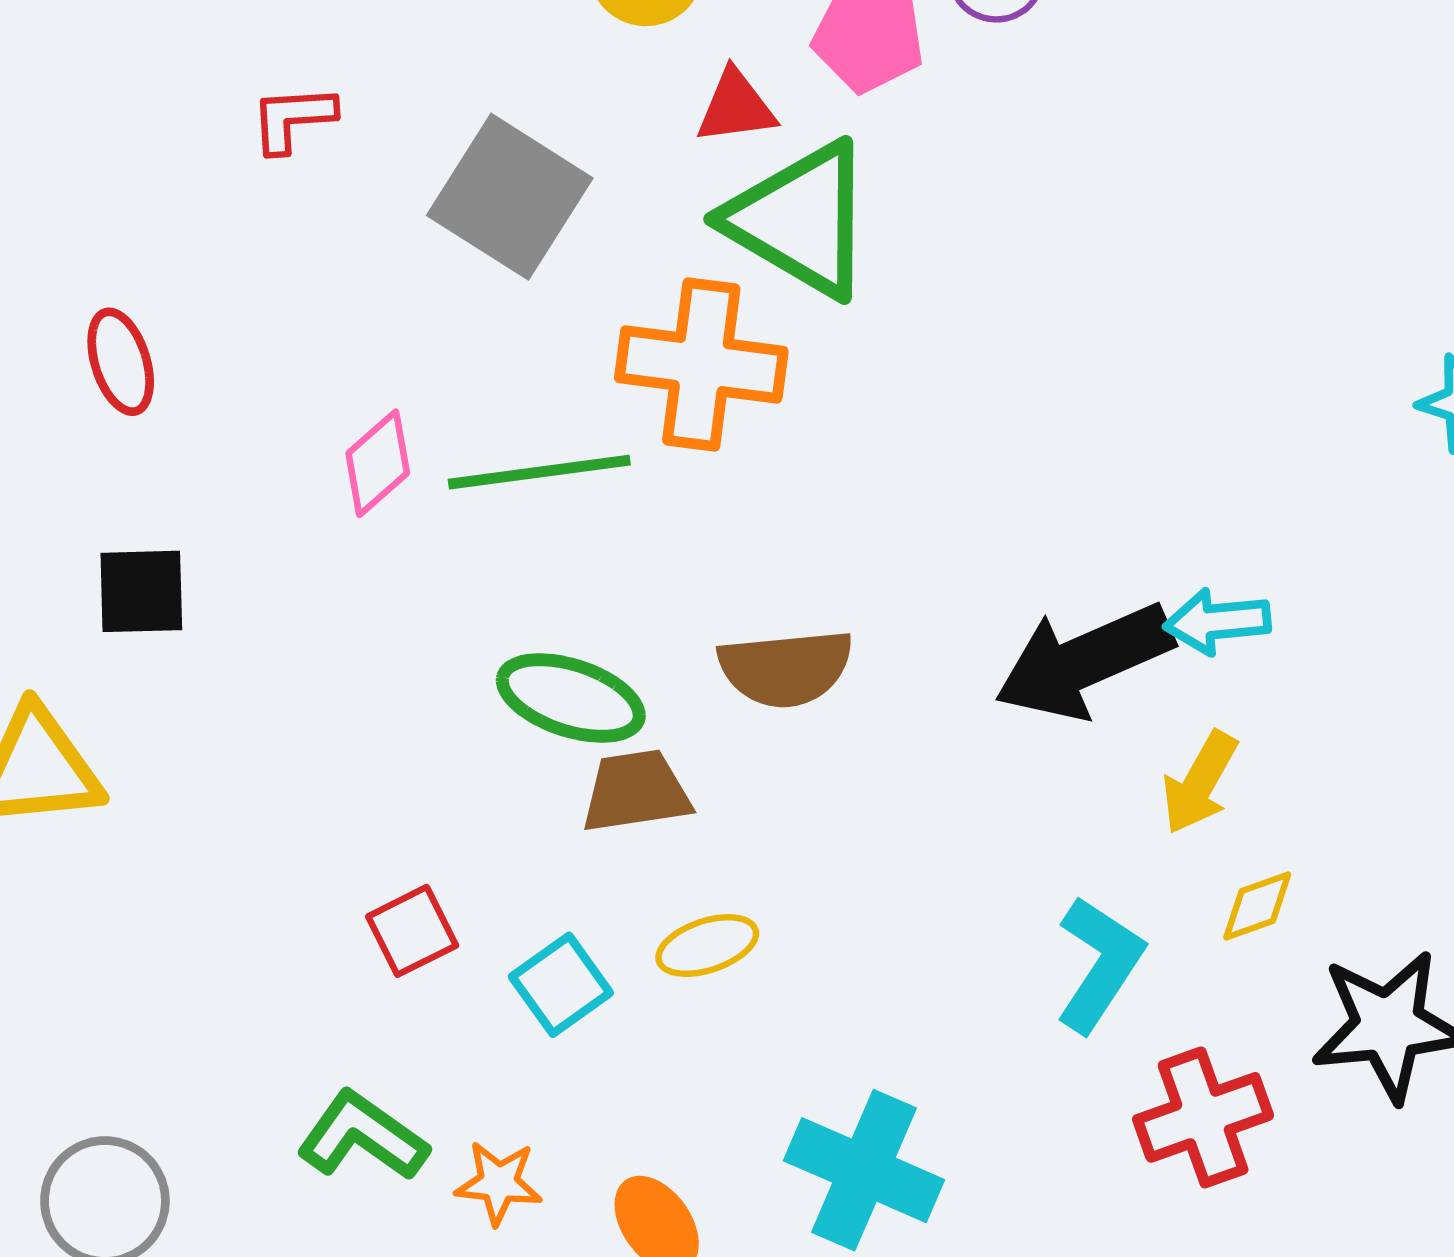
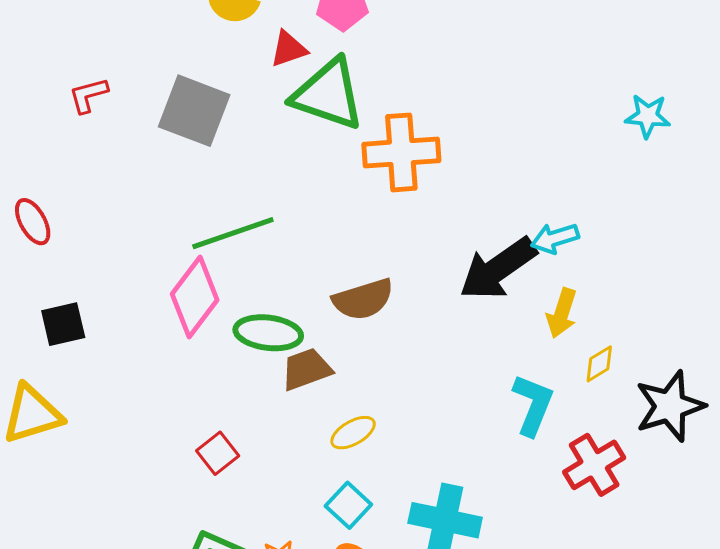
orange cross: (701, 365) -> (401, 152), moved
pink diamond: (378, 463) -> (195, 297), moved, size x1.6
cyan square: (561, 985) -> (348, 505), moved

